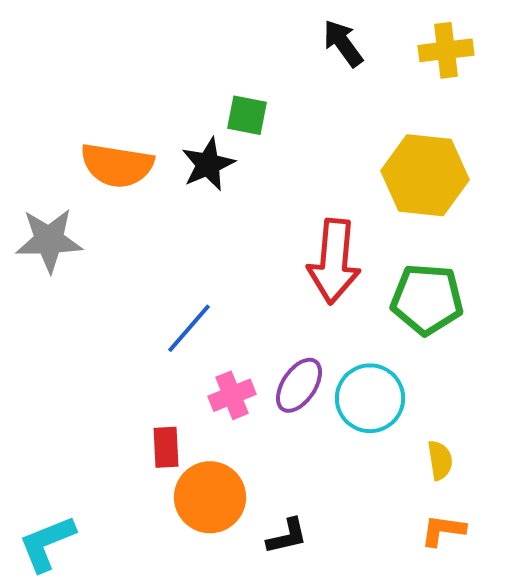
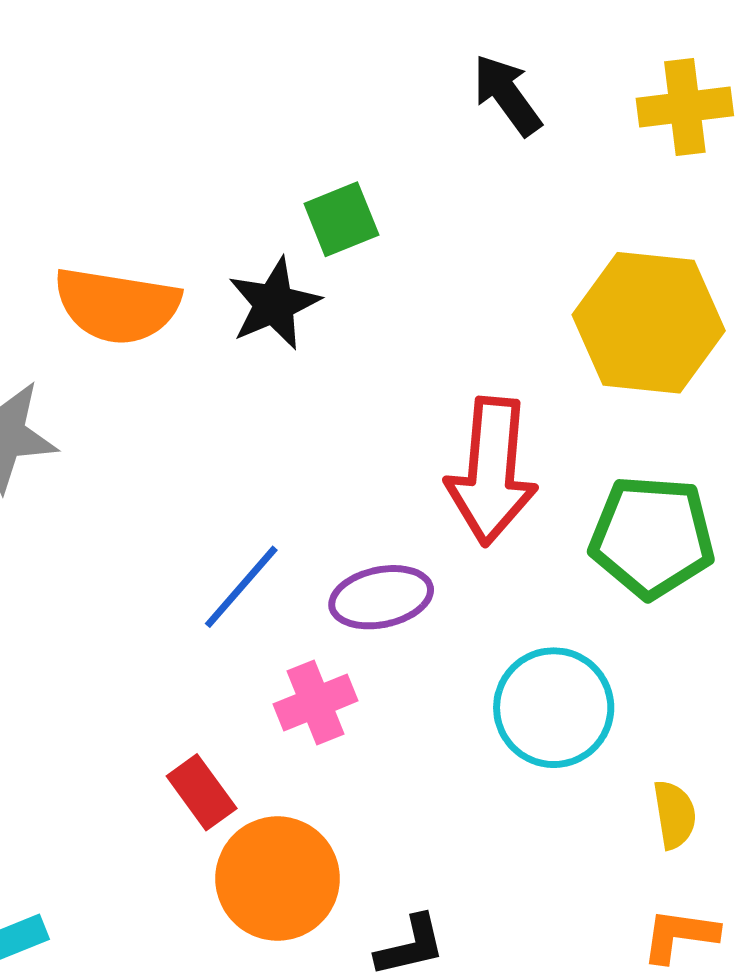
green square: (247, 115) -> (341, 219), turned -33
purple ellipse: (299, 385) -> (381, 597), moved, turned 44
red rectangle: (166, 447) -> (202, 792), turned -33

